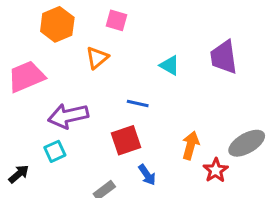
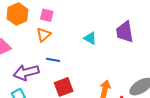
pink square: (117, 20) -> (47, 15), moved
blue line: (138, 104) -> (53, 60), moved

